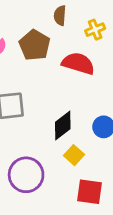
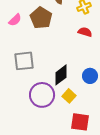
red semicircle: (78, 63) -> (85, 32), moved, size x0.6
purple circle: (26, 175) -> (42, 95), moved

